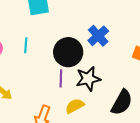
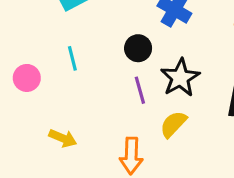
black circle: (68, 52) -> (138, 48), size x0.6

